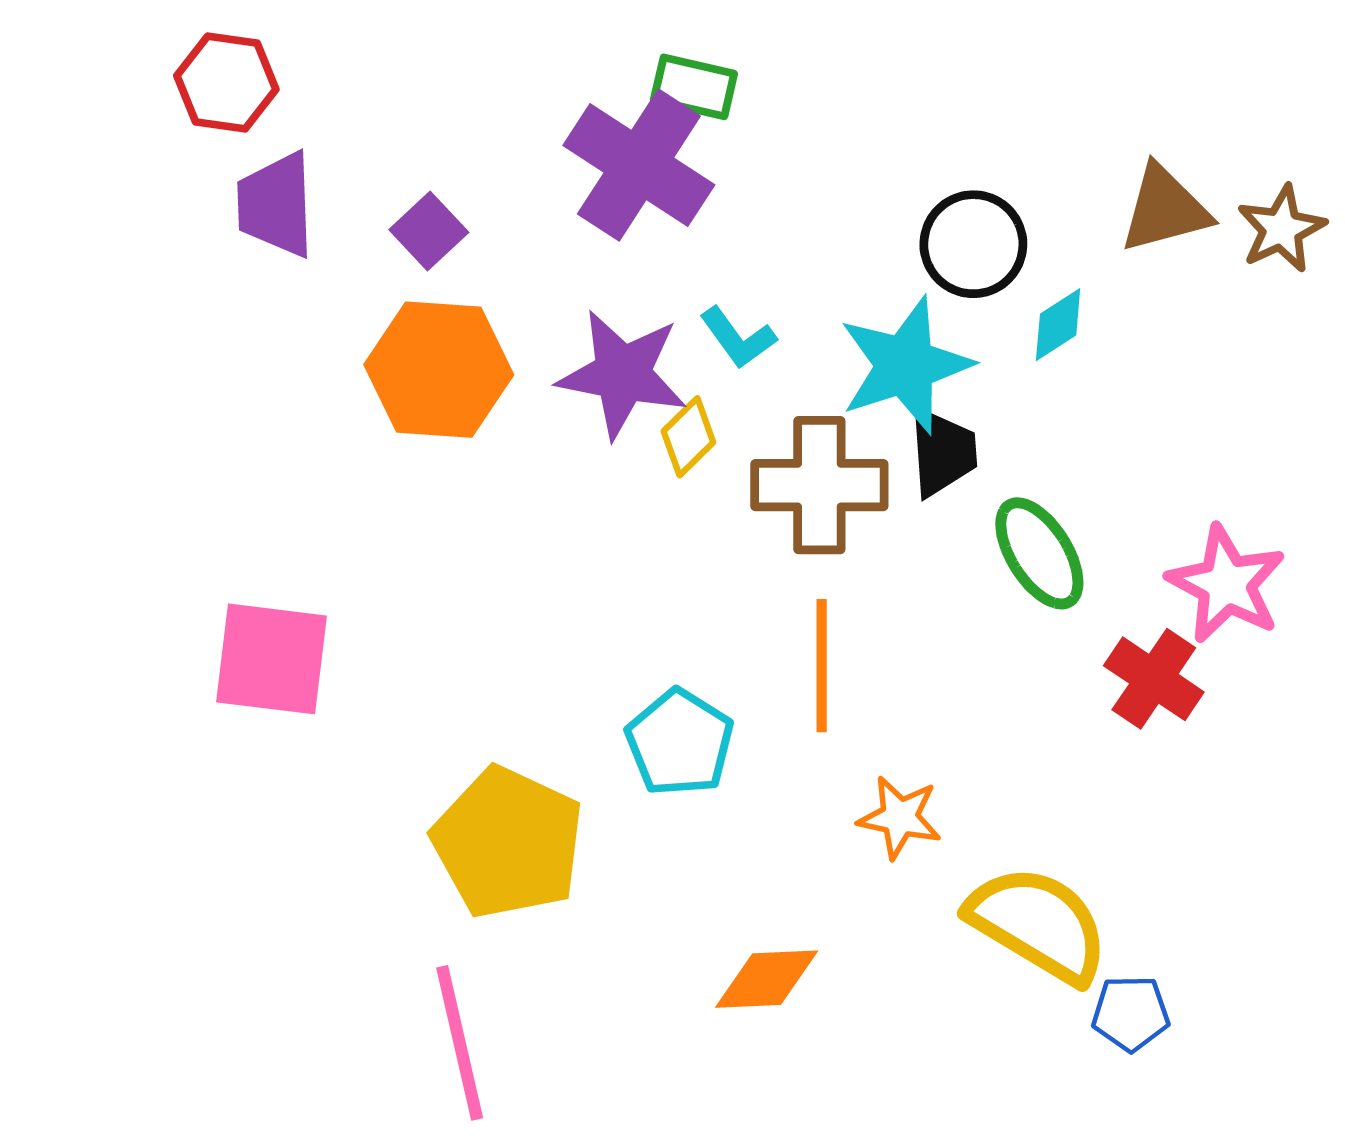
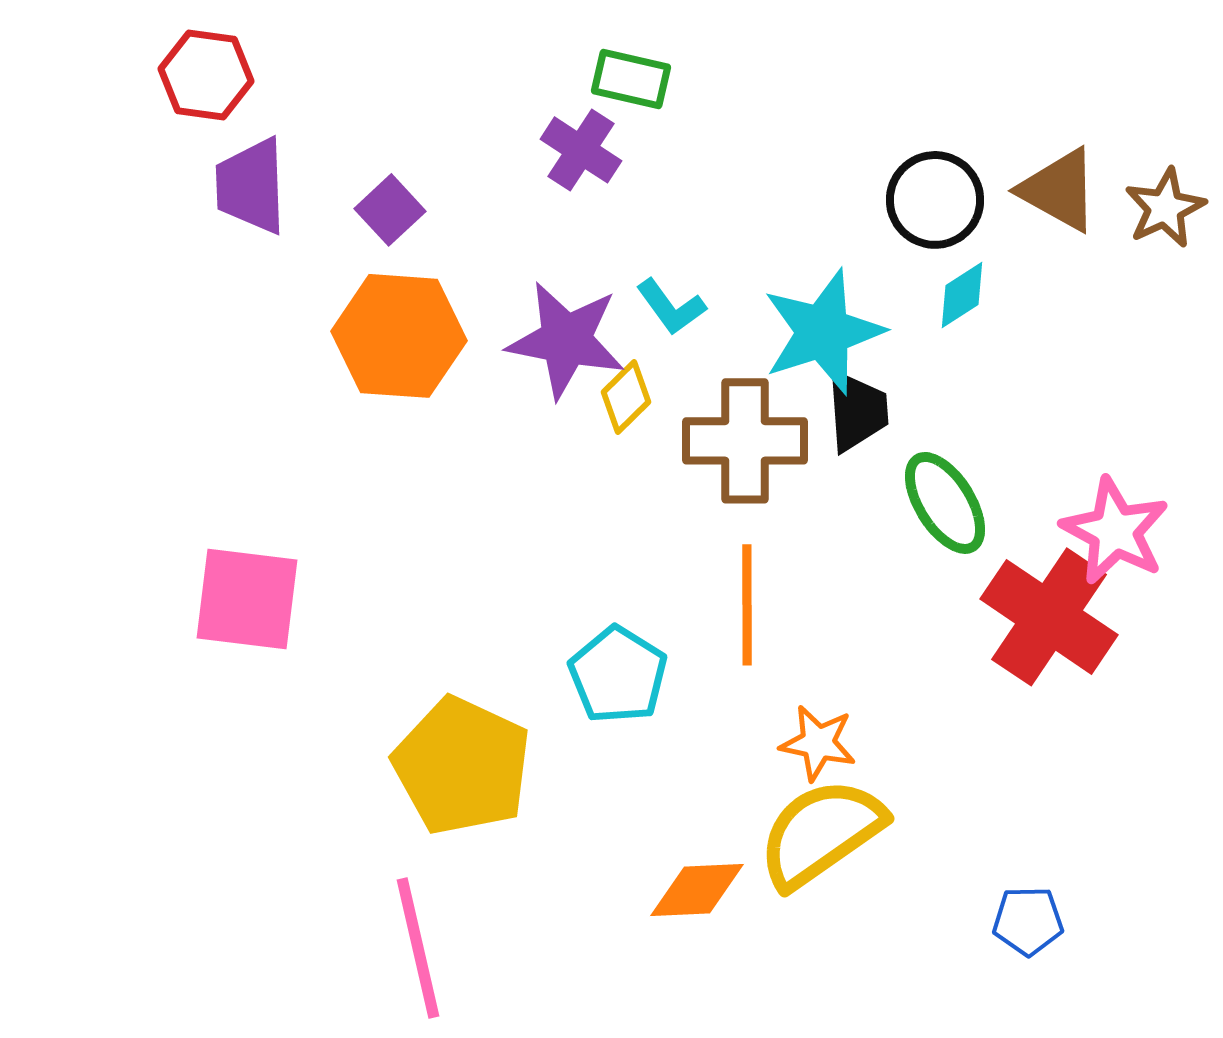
purple cross: (639, 165) -> (581, 150), size x0.6
brown triangle: (1165, 209) -> (1059, 190), turned 44
black circle: (973, 244) -> (935, 200), moved
red cross: (1154, 679) -> (1049, 617), size x1.5
yellow semicircle: (1038, 924) -> (821, 833), moved, turned -66

